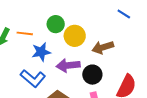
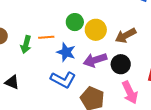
blue star: (41, 52) -> (66, 52), turned -30

